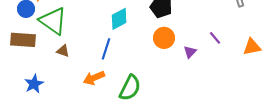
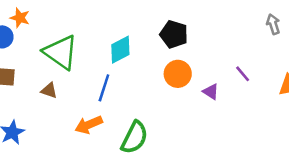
green triangle: (53, 21) -> (61, 52), moved
purple triangle: (190, 52) -> (211, 92), turned -40

